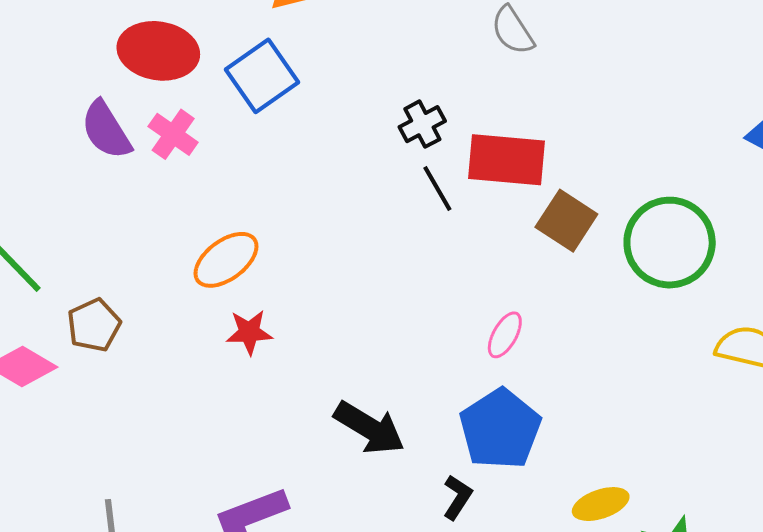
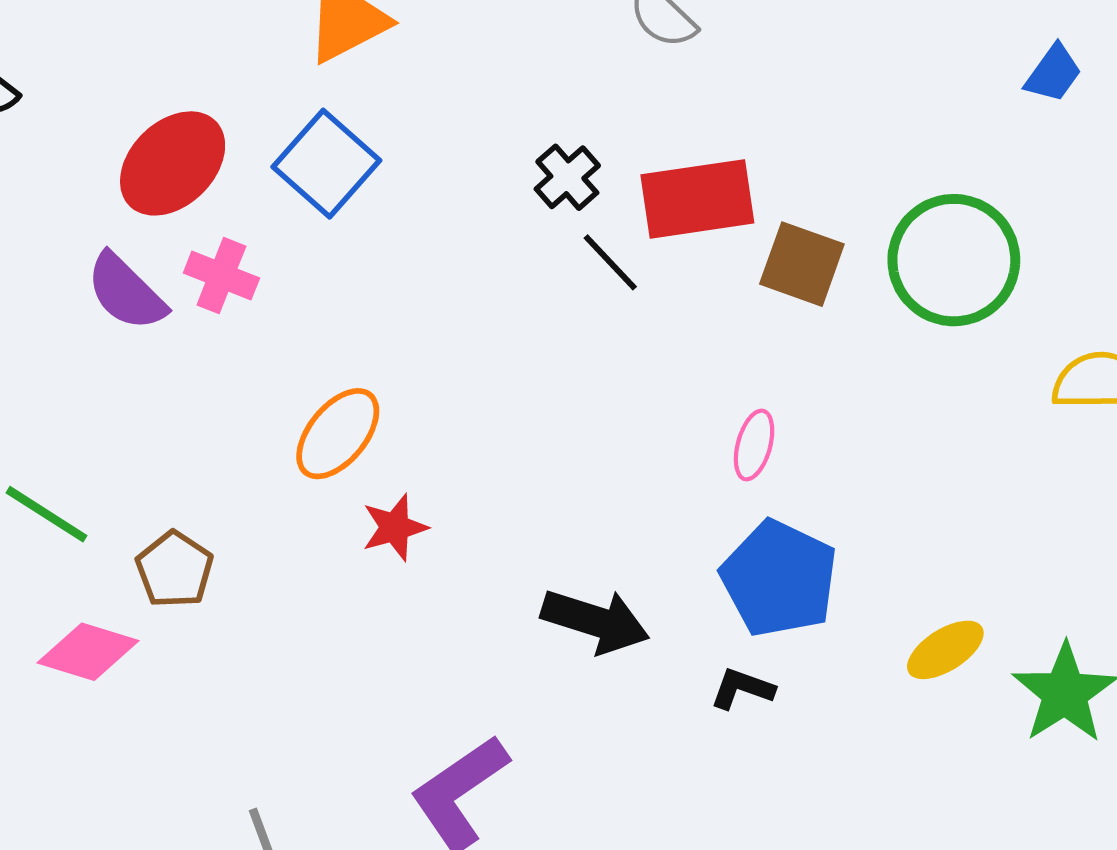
red ellipse: (158, 51) -> (173, 163), turned -40
black L-shape: (457, 497) -> (742, 689), turned -90

